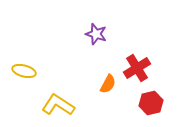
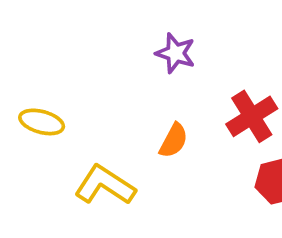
orange semicircle: (108, 84) -> (174, 141), moved

